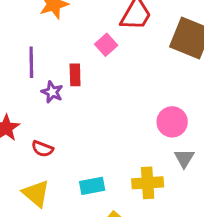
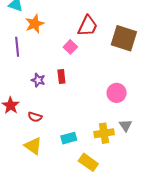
purple line: (31, 62) -> (17, 47), moved
red rectangle: (75, 75) -> (61, 76), moved
gray triangle: (184, 158) -> (126, 125), moved

